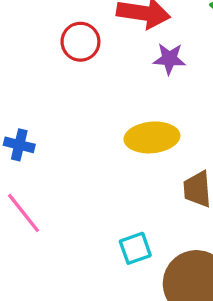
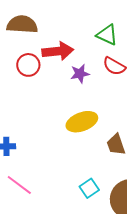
red circle: (80, 42) -> (28, 65), moved

